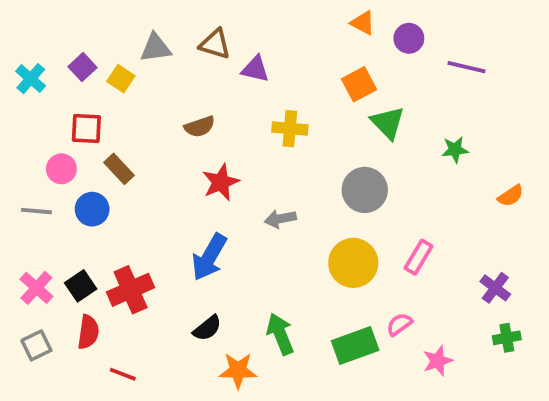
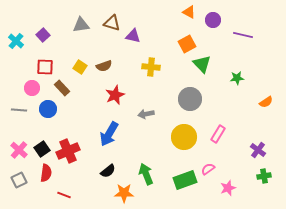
yellow square: (121, 79) -> (80, 67), moved

